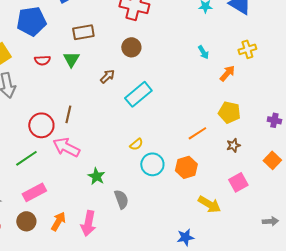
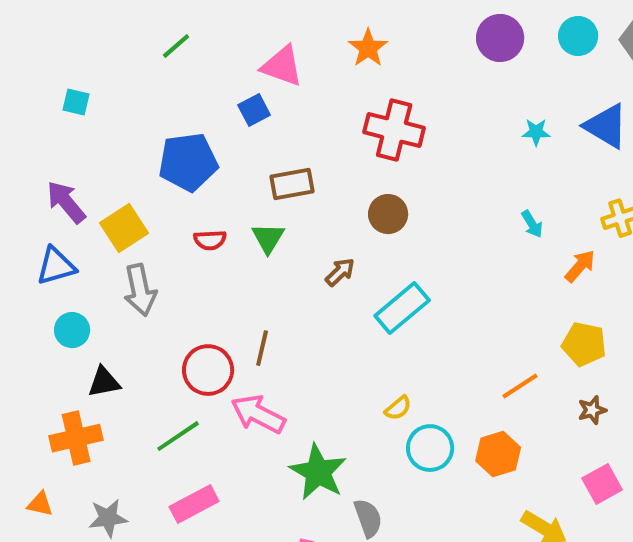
green star: (96, 176) -> (318, 472), size x1.6

